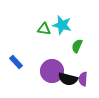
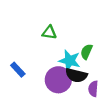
cyan star: (62, 25) -> (70, 61), moved
black semicircle: (68, 79) -> (76, 75), moved

